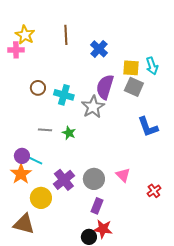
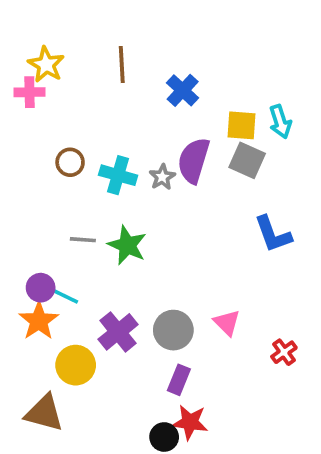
gray star: (93, 107) -> (162, 177), moved, size x0.6
green star: (69, 133) -> (127, 245), size x1.5

